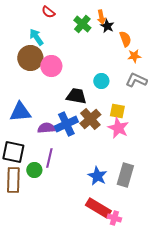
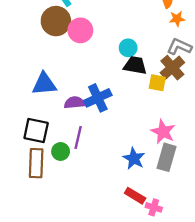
cyan circle: (101, 81) -> (128, 48), moved
black trapezoid: (76, 96) -> (135, 65), moved
brown cross: (90, 119) -> (172, 68), moved
pink star: (118, 128) -> (163, 132), moved
red rectangle: (98, 208) -> (135, 196), size x0.7

